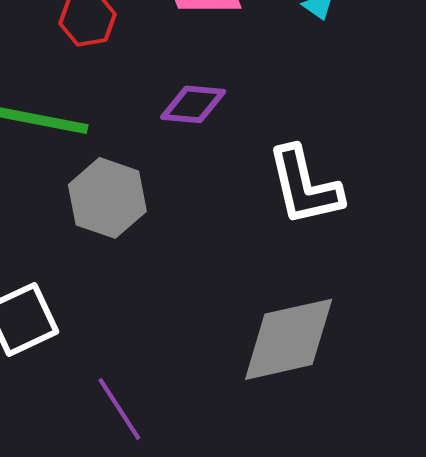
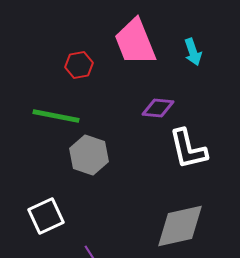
purple diamond: (193, 104) -> (158, 108), moved

